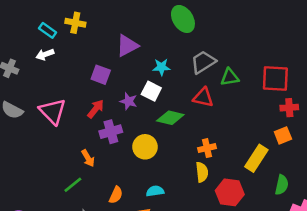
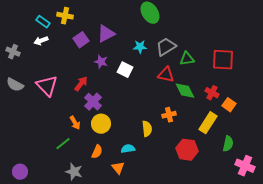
cyan star: (161, 67) -> (140, 47), moved
purple square: (101, 75) -> (81, 40), moved, turned 35
purple star: (129, 101) -> (101, 62), moved
red cross: (289, 108) -> (212, 93), moved, turned 32
green diamond: (170, 118) -> (185, 91), moved, turned 50
purple cross: (111, 132) -> (93, 102), turned -30
orange square: (283, 135) -> (229, 105), turned -32
yellow circle: (145, 147) -> (101, 124), moved
yellow semicircle: (202, 172) -> (147, 129), moved

